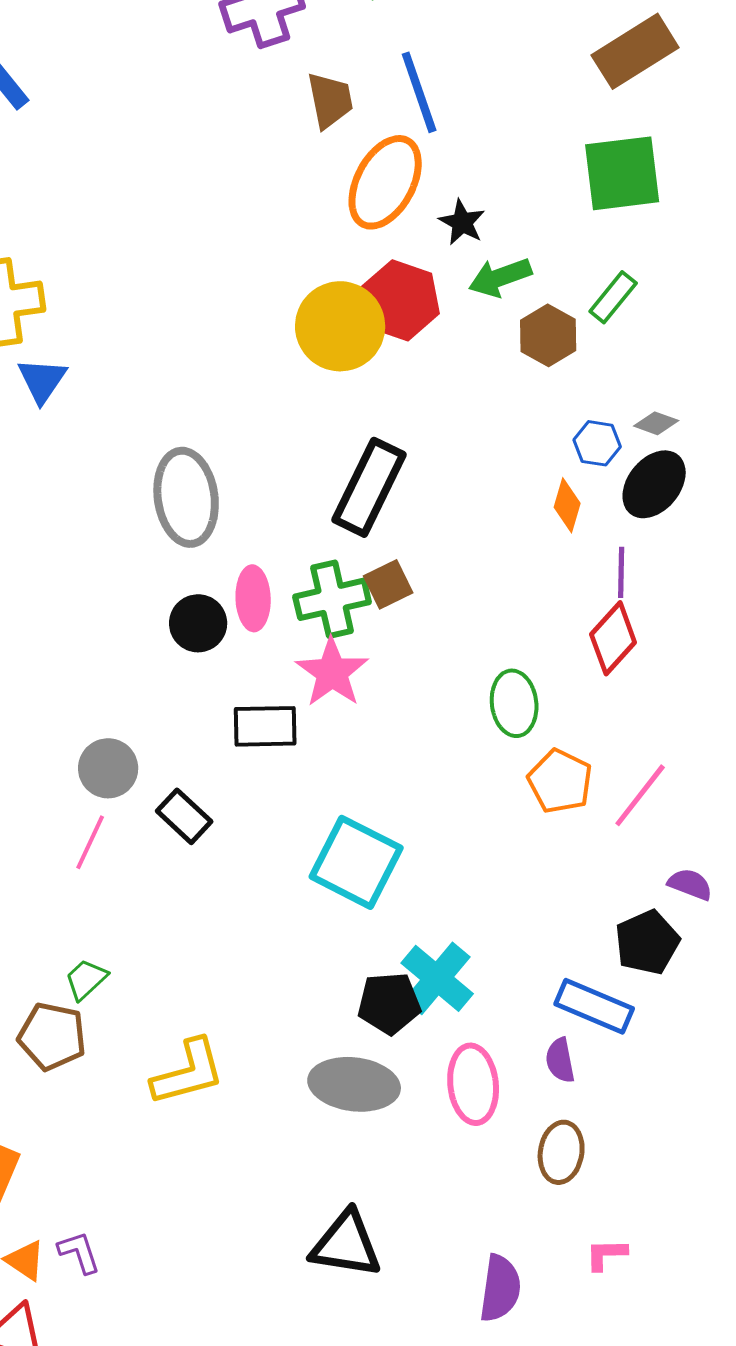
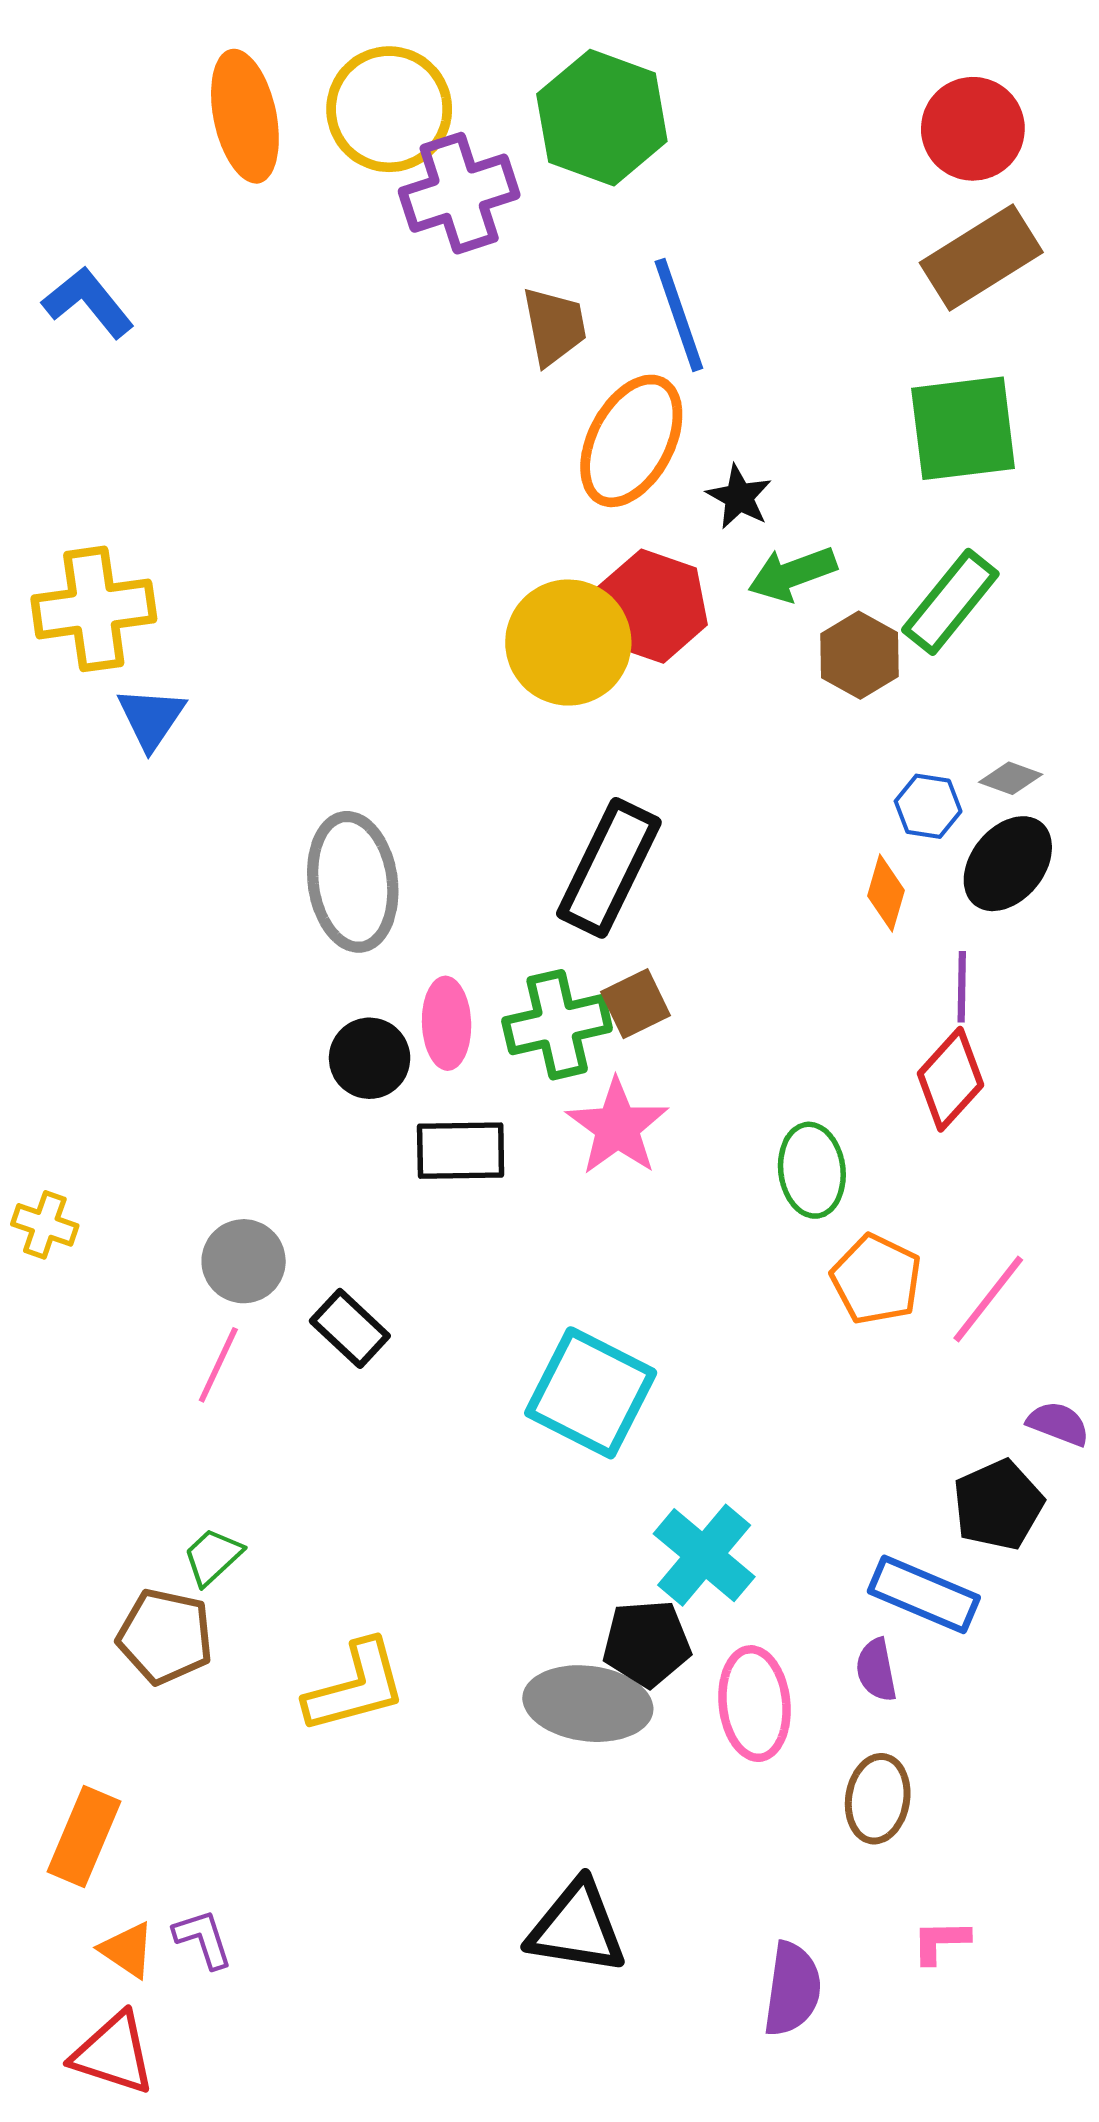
green rectangle: (613, 297) -> (950, 602), size x1.4
pink star: (332, 672) -> (617, 1127), moved
black rectangle: (265, 726) -> (461, 1151), moved
black pentagon: (389, 1003) -> (647, 1643), moved

